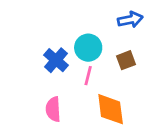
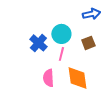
pink semicircle: (53, 109) -> (48, 78), moved

